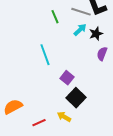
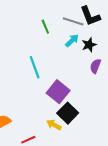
purple square: (67, 78) -> (58, 92), size x1.5
yellow arrow: (64, 117) -> (54, 125), moved

